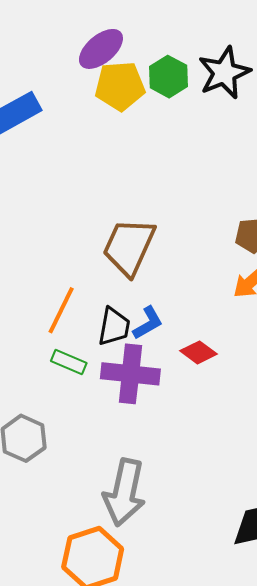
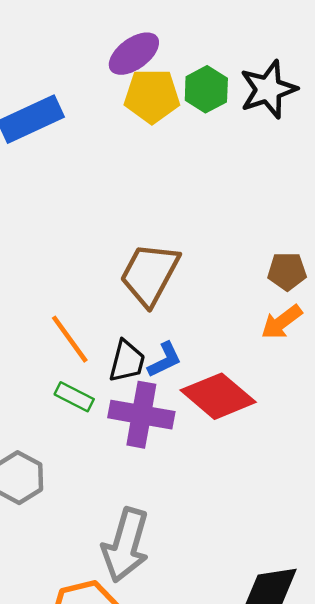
orange line: (61, 310) -> (70, 339), turned -66
red diamond: (198, 352) -> (218, 396), size x1.8

